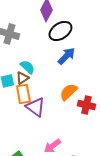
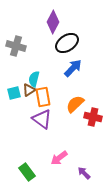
cyan semicircle: (27, 67) -> (34, 79), turned -119
orange rectangle: (23, 94) -> (43, 97), moved

